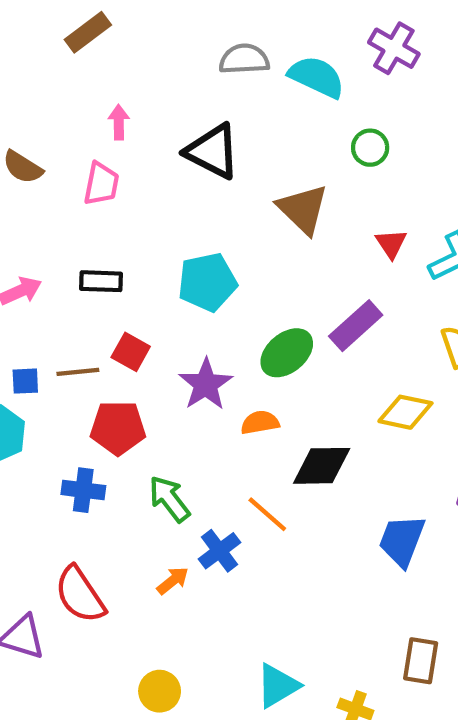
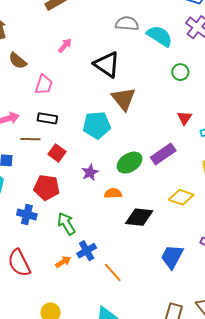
pink arrow: (119, 122) -> (65, 45), turned 35
pink trapezoid: (101, 184) -> (44, 85), moved
brown triangle: (303, 209) -> (124, 99), moved
brown line: (78, 372) -> (30, 139), moved
purple star: (206, 384) -> (90, 172), size x0.7
orange line: (267, 514) -> (113, 272), moved

